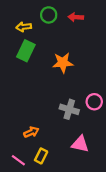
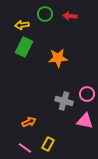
pink triangle: (80, 144) -> (85, 121), moved
yellow rectangle: (41, 156) -> (48, 144), moved
pink line: (18, 160) -> (25, 148), moved

